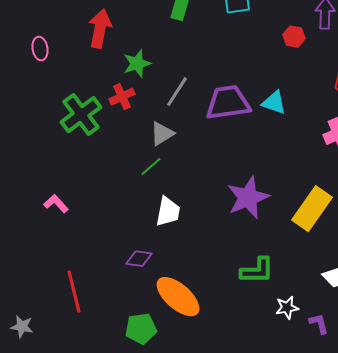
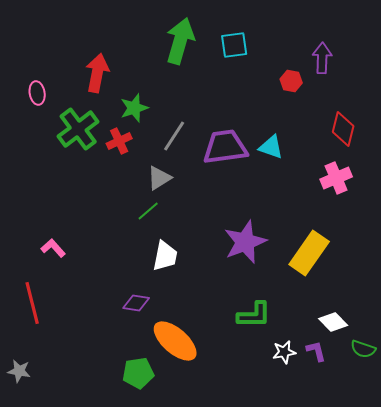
green cross: (81, 115) -> (78, 129), moved
red line: (74, 292) -> (32, 303), moved
purple L-shape: (319, 324) -> (316, 351), moved

